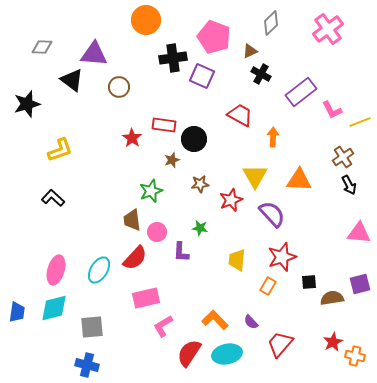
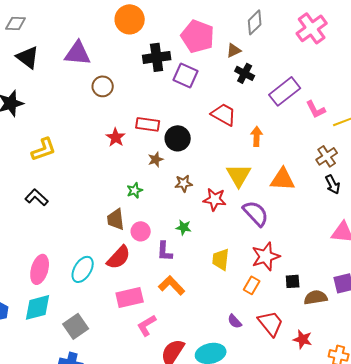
gray diamond: (42, 47) -> (16, 23), moved
black triangle: (72, 80) -> (28, 57), moved
green star: (151, 191) -> (135, 190), size x0.7
red star: (231, 200) -> (215, 199), turned 30
orange L-shape: (215, 320) -> (172, 285), moved
gray square: (92, 327) -> (76, 326), turned -30
red star: (333, 342) -> (303, 339), moved, turned -30
red trapezoid: (280, 344) -> (271, 323), moved, turned 100

